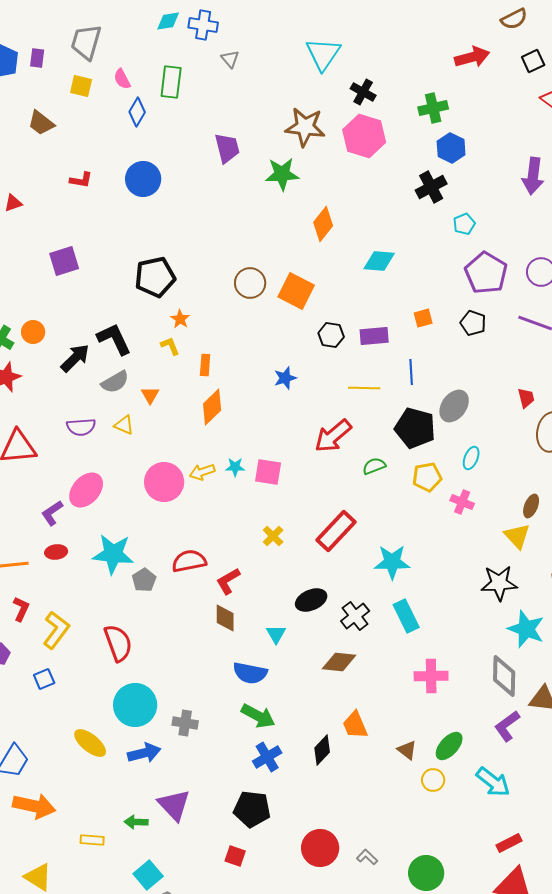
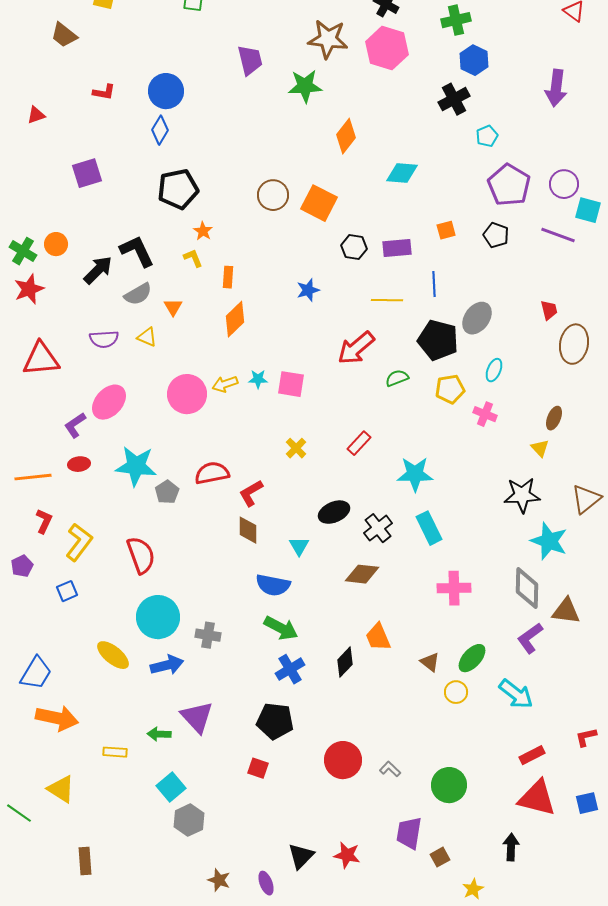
blue diamond: (137, 112) -> (160, 130), moved
red rectangle: (336, 531) -> (359, 443), size x0.6
yellow triangle: (517, 536) -> (540, 448), size x0.7

